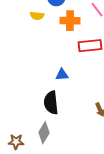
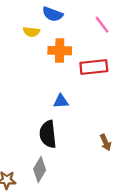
orange cross: (70, 21) -> (60, 51), moved

